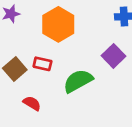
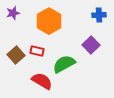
red semicircle: (32, 103) -> (42, 81), moved, size x1.5

